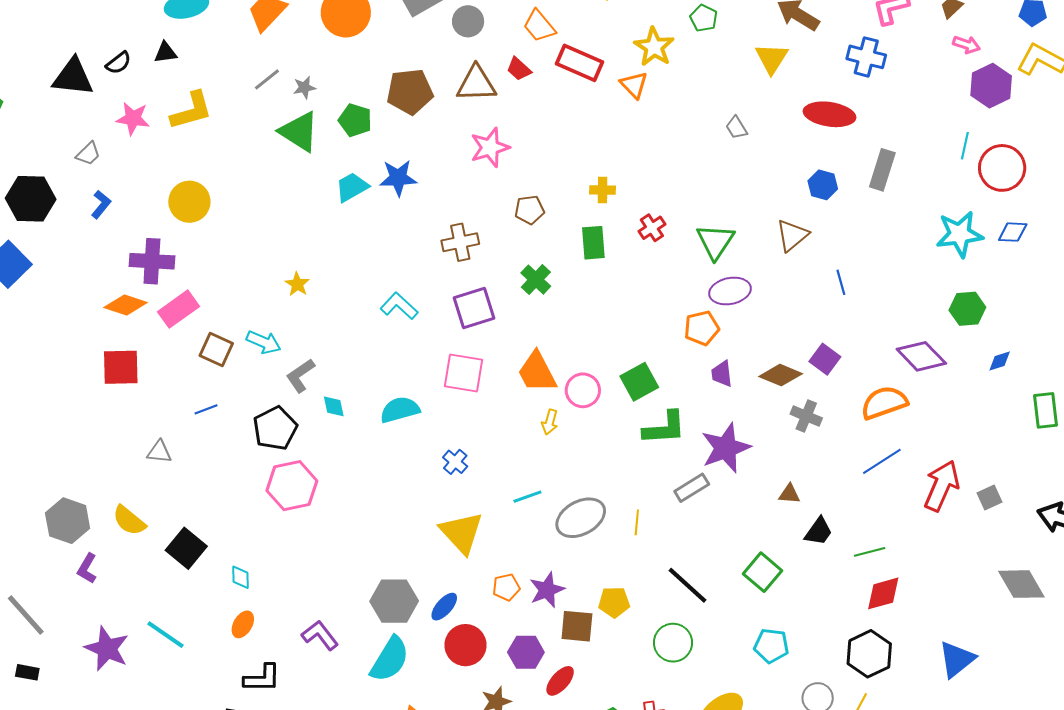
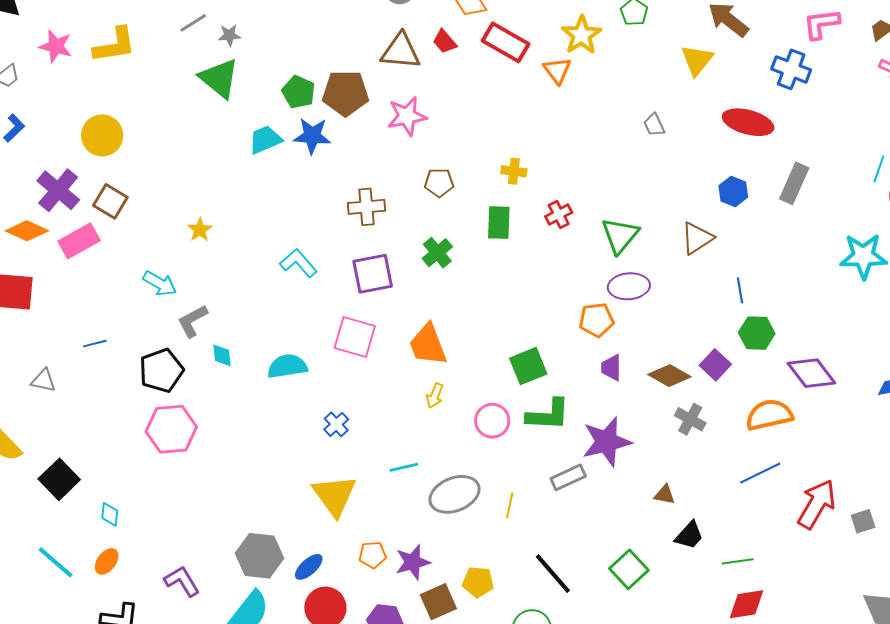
brown pentagon: (410, 92) -> (345, 93), moved
green pentagon: (355, 120) -> (298, 92), moved
purple cross: (152, 261) -> (58, 190), turned 30
green hexagon: (967, 309) -> (757, 333), moved
brown square: (216, 349) -> (110, 201), moved
pink circle: (583, 390) -> (492, 421), moved
brown square: (577, 626) -> (438, 602), turned -36
cyan line: (165, 635) -> (56, 562), moved

